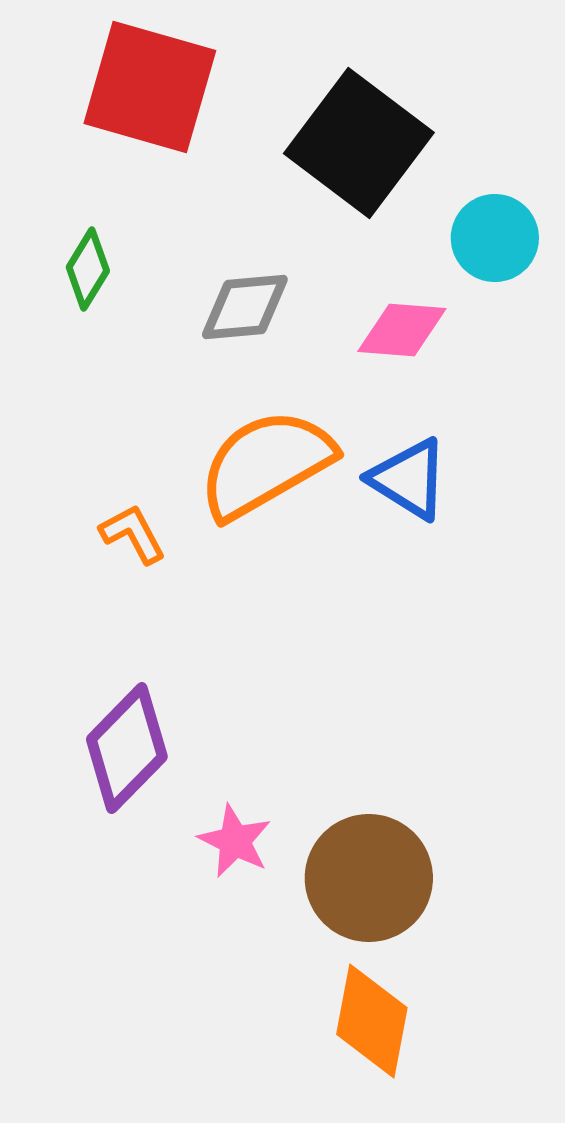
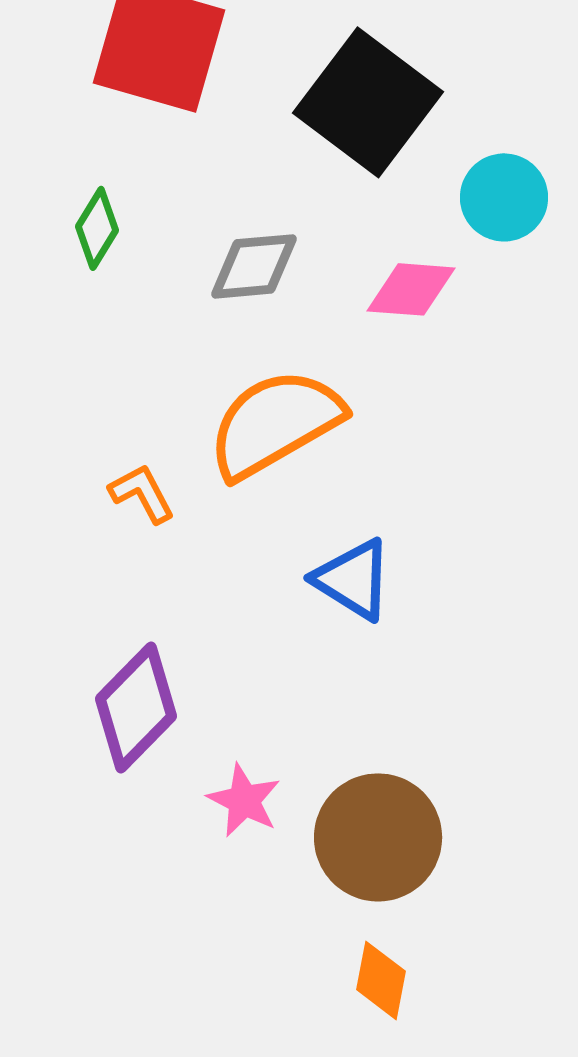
blue triangle: (409, 479) -> (353, 579), moved
orange diamond: (372, 1021) -> (381, 980), size x0.7

